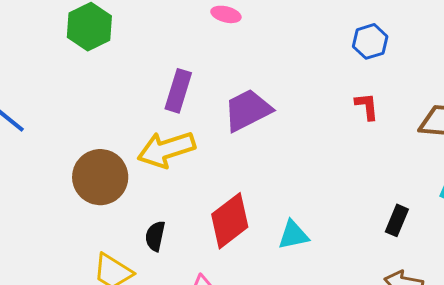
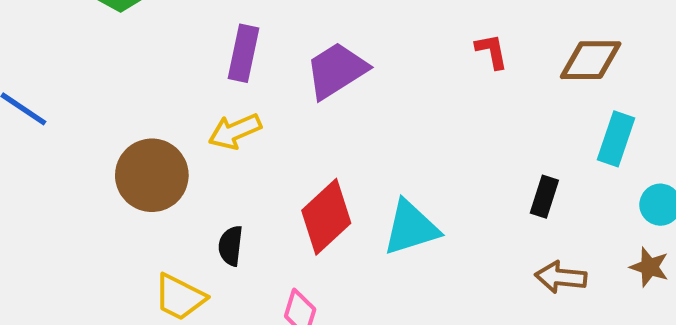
yellow arrow: (166, 149) -> (235, 131), size x0.7
cyan triangle: (293, 235) -> (411, 228), size x1.4

